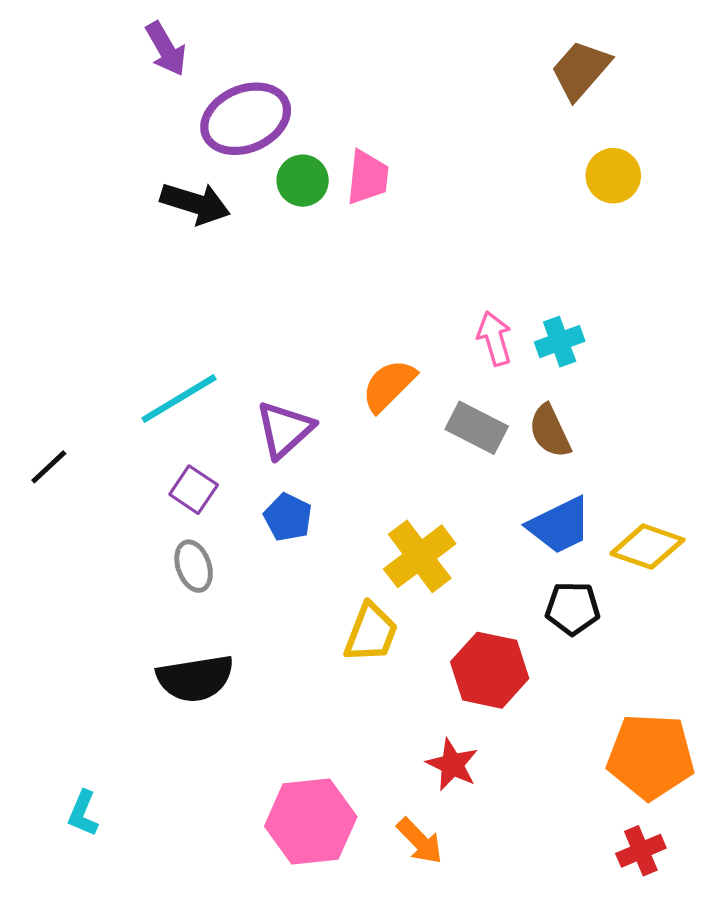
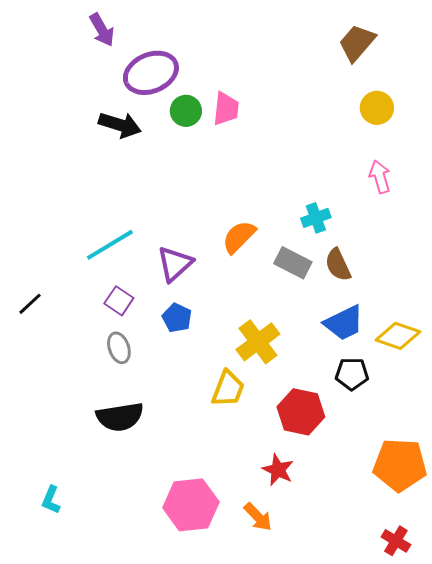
pink arrow: (495, 338) -> (380, 177), moved
cyan cross: (560, 342) -> (316, 218), moved
black line: (49, 467) -> (30, 304), moved
red cross: (641, 851) -> (396, 541), moved, turned -36

